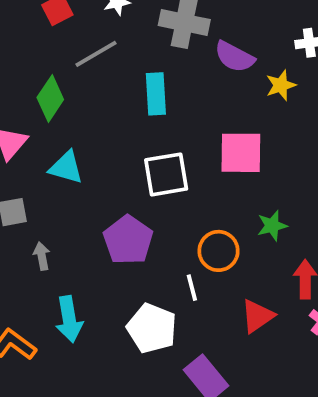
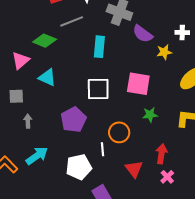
green diamond: (50, 98) -> (45, 41), turned 70
green star: (272, 226) -> (150, 115), moved
red triangle: (257, 316) -> (134, 169), turned -42
cyan arrow: (69, 319) -> (37, 156), turned -125
white pentagon: (152, 328) -> (79, 167), turned 30

